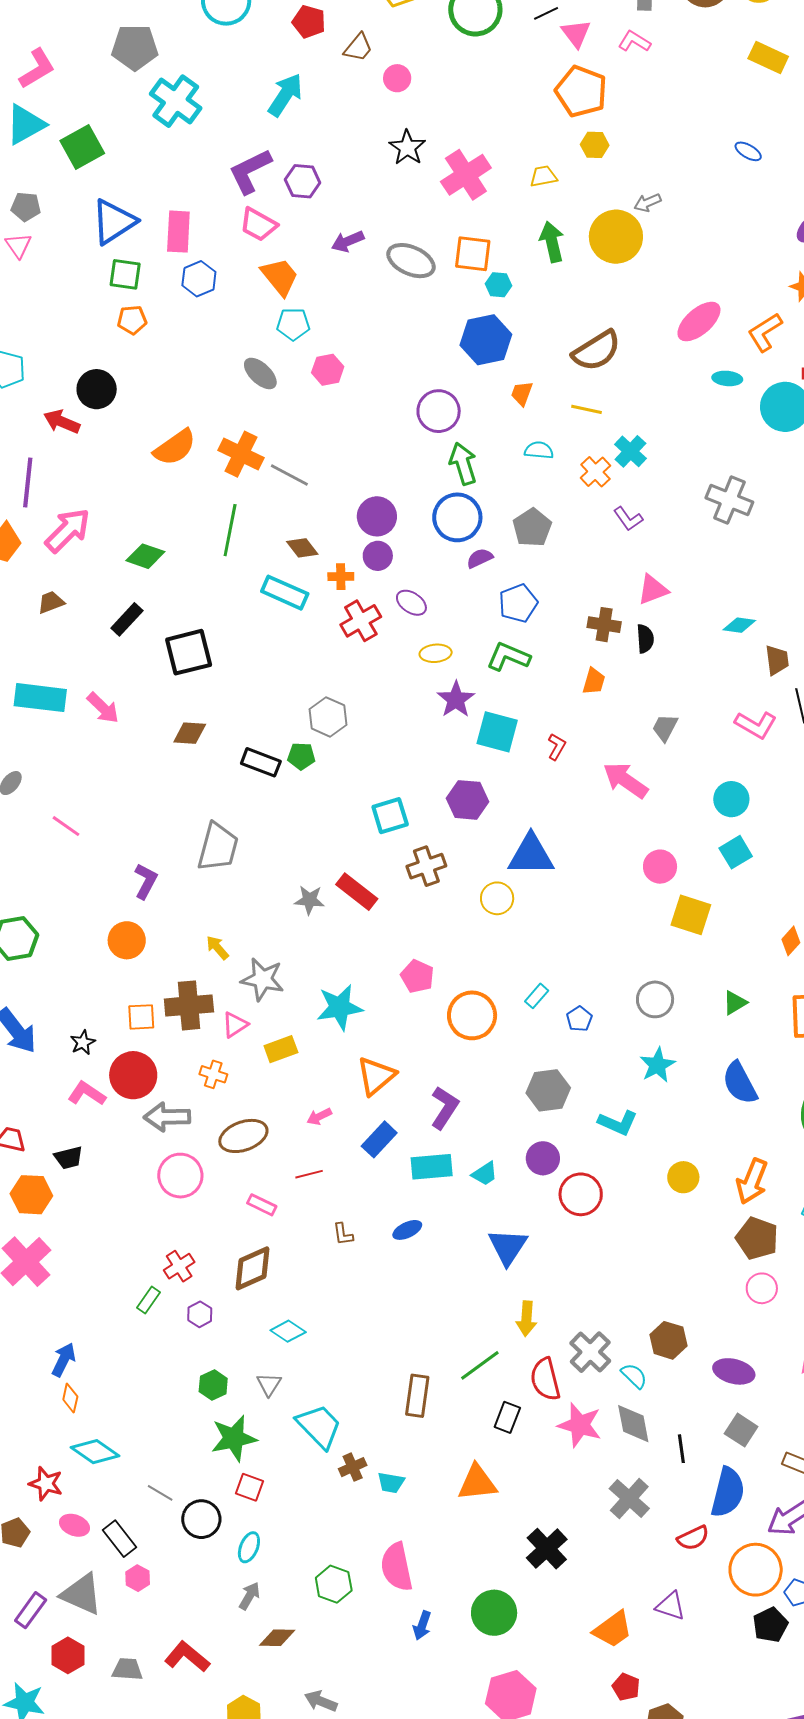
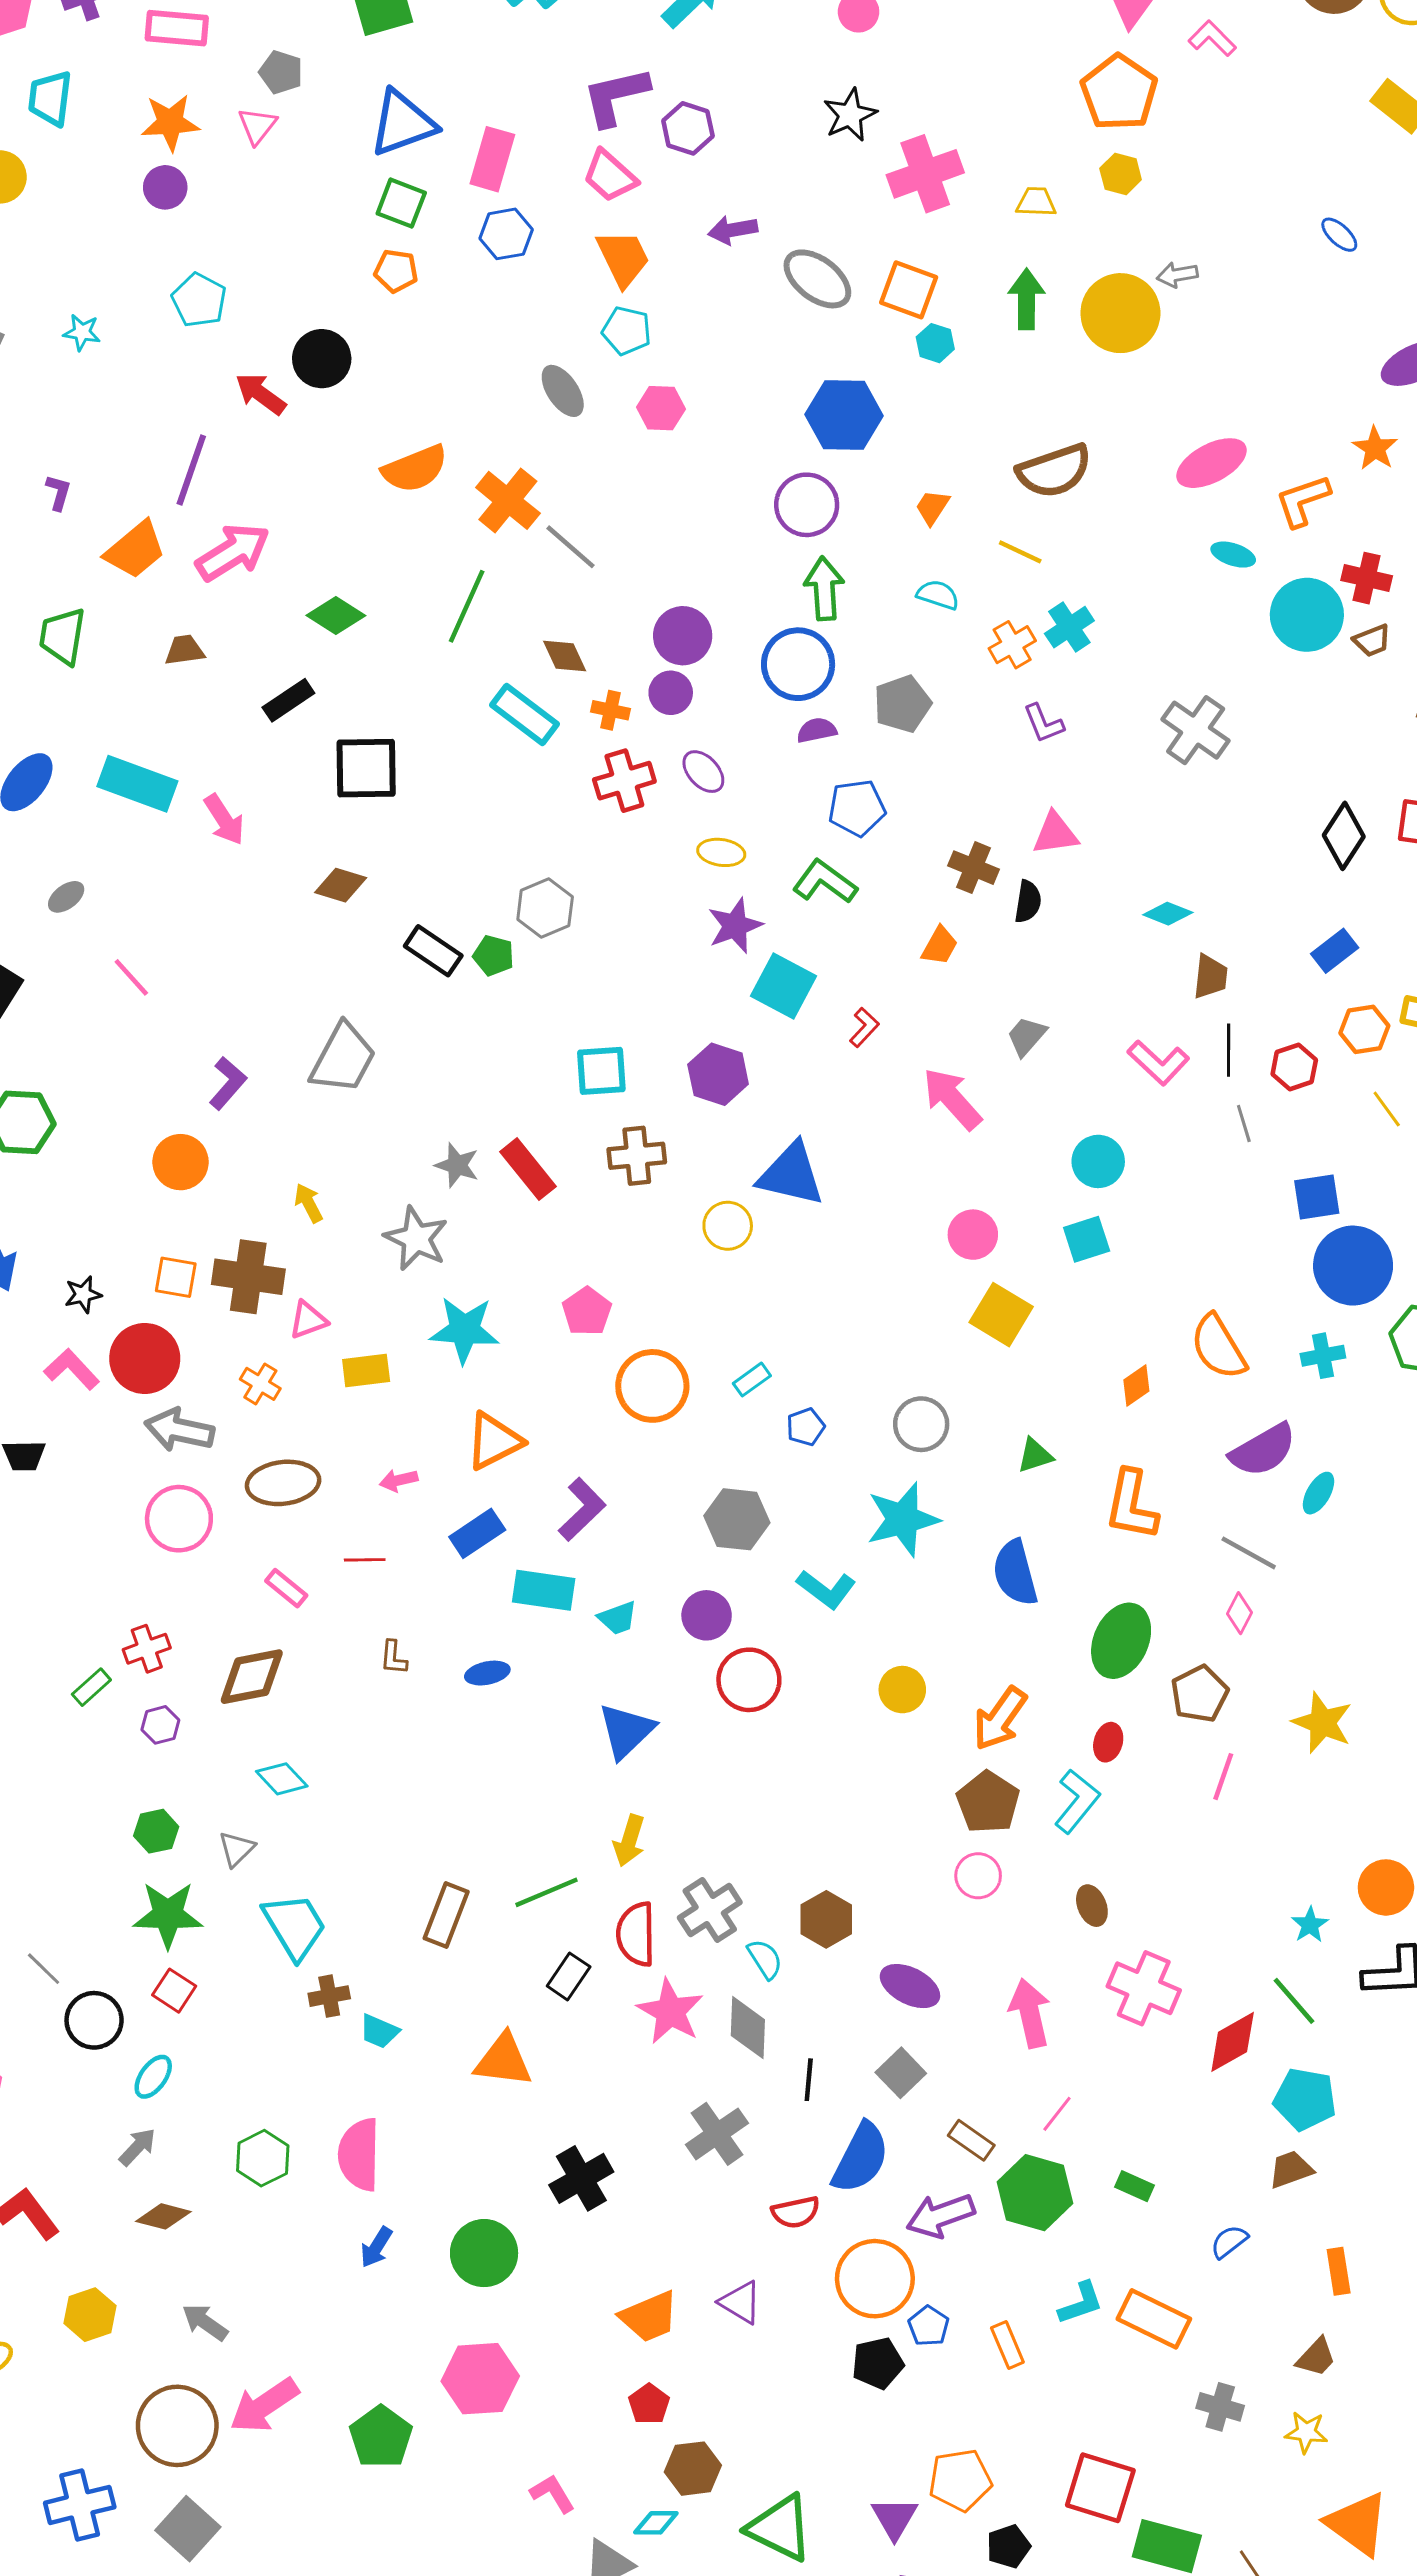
blue hexagon: (486, 340) -> (844, 415), moved
gray star: (263, 979) -> (416, 1238), moved
cyan star: (657, 1065) -> (903, 1519), size x1.4

